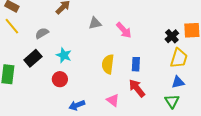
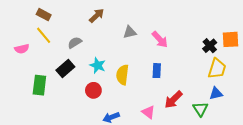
yellow semicircle: (108, 64) -> (123, 75), moved
blue rectangle: (136, 64) -> (157, 71), moved
red arrow: (137, 88) -> (173, 100), turned -96
green triangle: (172, 101) -> (200, 109), moved

